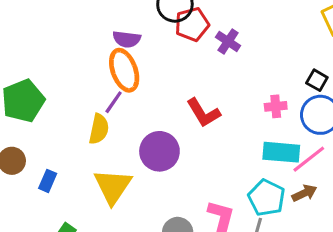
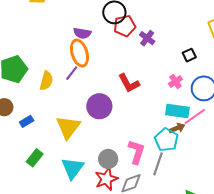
black square: (317, 80) -> (189, 55), moved, turned 32
pink cross: (276, 106) -> (175, 81), turned -32
yellow semicircle: (99, 129) -> (46, 81), moved
blue rectangle: (48, 181) -> (27, 121), turned 32
brown arrow: (304, 193) -> (177, 128), moved

